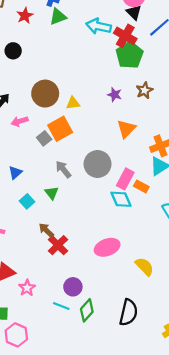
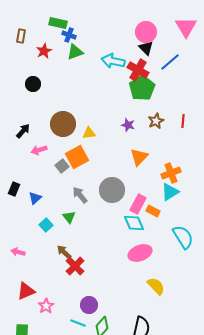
pink ellipse: (107, 247) -> (140, 253), moved

